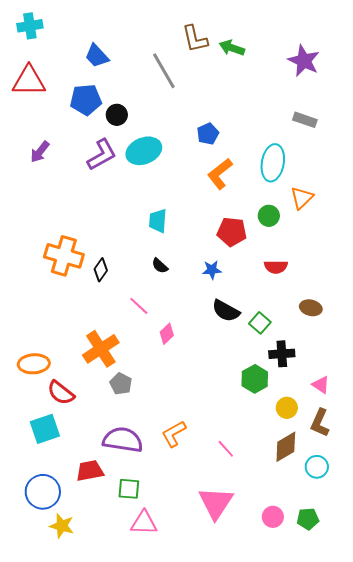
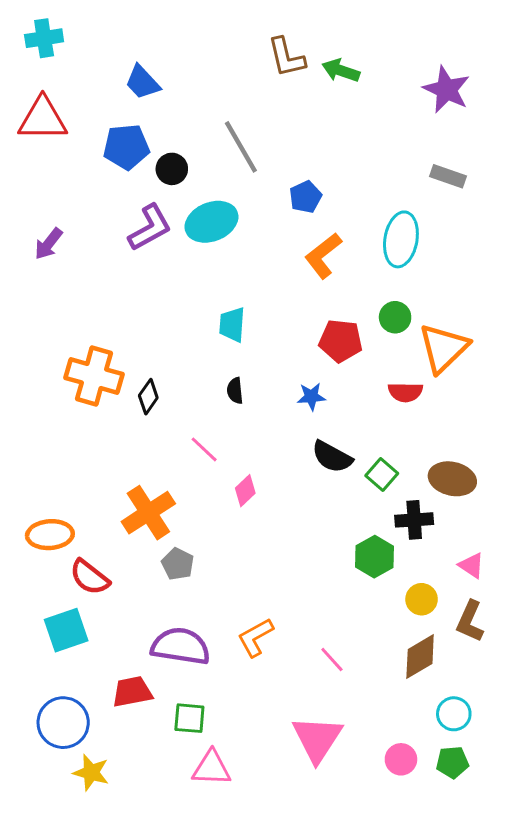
gray line: (164, 71) -> (241, 147), moved
purple arrow: (40, 152) -> (48, 244), moved
orange triangle: (302, 198) -> (444, 348), moved, size x1.5
black semicircle: (160, 266) -> (235, 391), turned 42
brown ellipse: (311, 308) -> (452, 479), moved, size x1.4
cyan circle: (317, 467) -> (454, 714), moved

